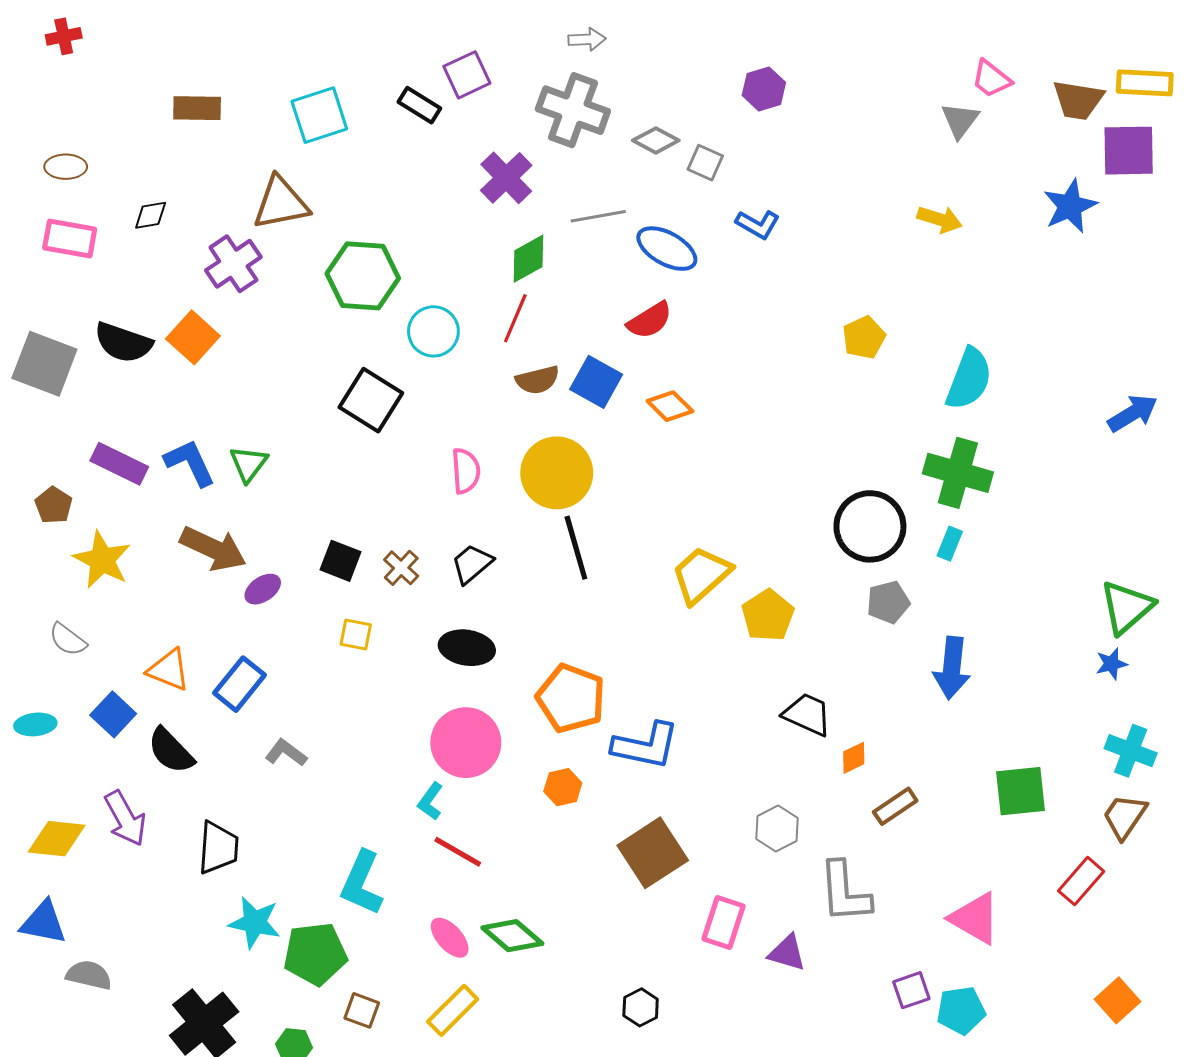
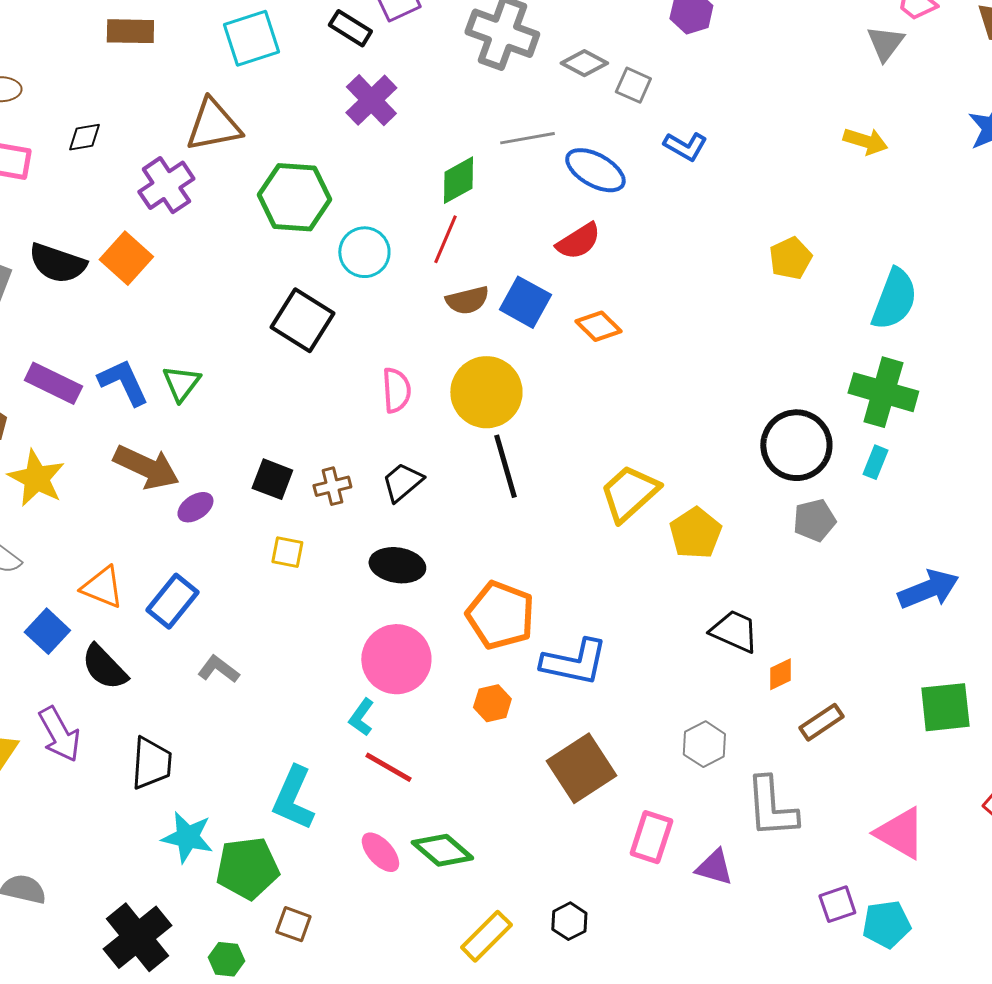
purple cross: (506, 178) -> (371, 100), moved
brown cross: (401, 568) -> (332, 486), turned 33
blue arrow: (952, 668) -> (928, 589), moved, turned -118
yellow rectangle: (453, 1010) -> (486, 936), moved

